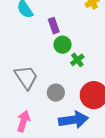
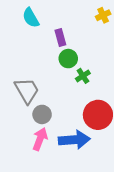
gray circle: (56, 93) -> (42, 114), moved
pink arrow: (23, 121) -> (40, 139), moved

